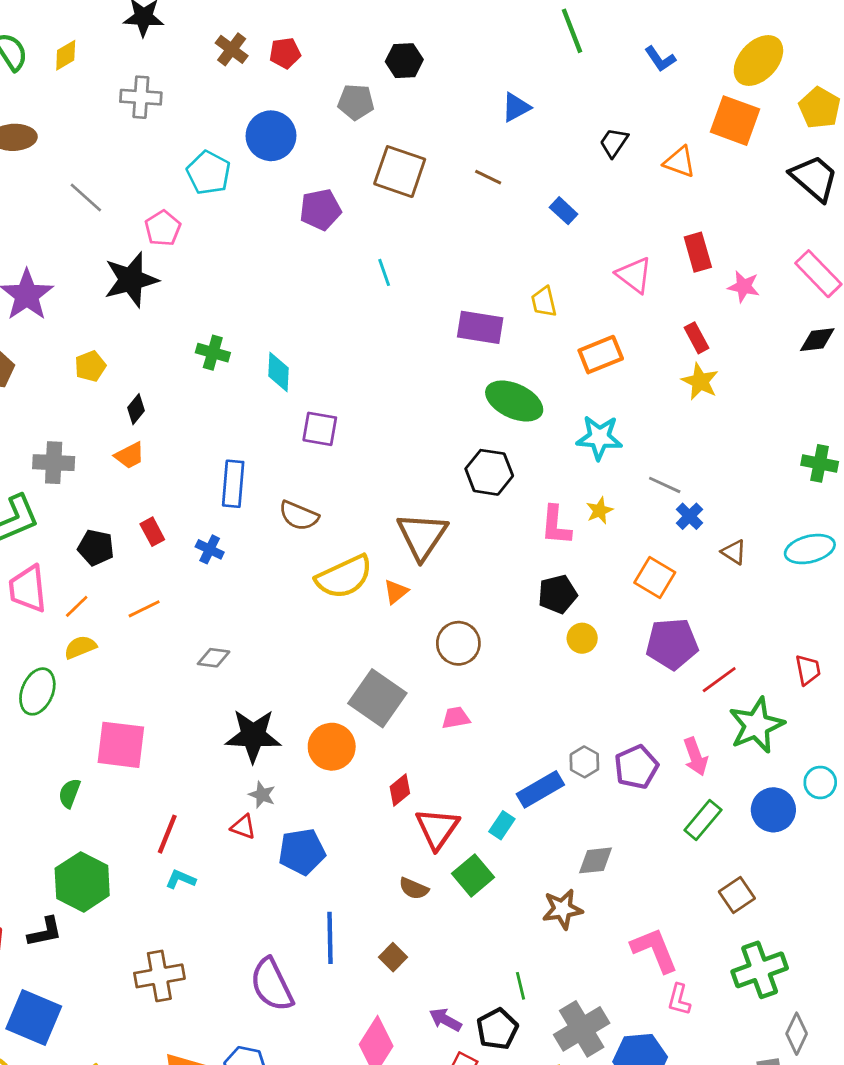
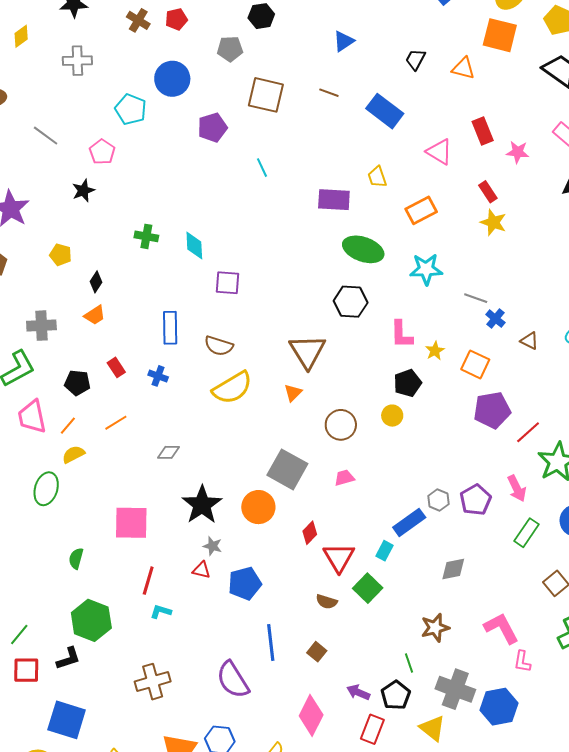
blue rectangle: (564, 211) -> (385, 111), size x1.8
black star: (131, 280) -> (83, 191), size x0.6
yellow pentagon: (90, 366) -> (61, 255), turned -30
yellow star: (600, 511) -> (435, 351), moved
yellow semicircle: (344, 577) -> (232, 388), moved
yellow circle: (582, 638) -> (392, 416), moved
black star: (253, 736) -> (202, 505), turned -30
pink square: (121, 745) -> (131, 523), moved
brown star: (562, 909) -> (435, 628), moved
gray cross: (582, 1029) -> (455, 689), turned -33

